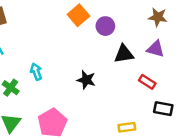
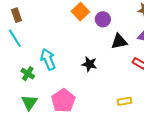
cyan arrow: (36, 72) -> (48, 59), size x1.5

